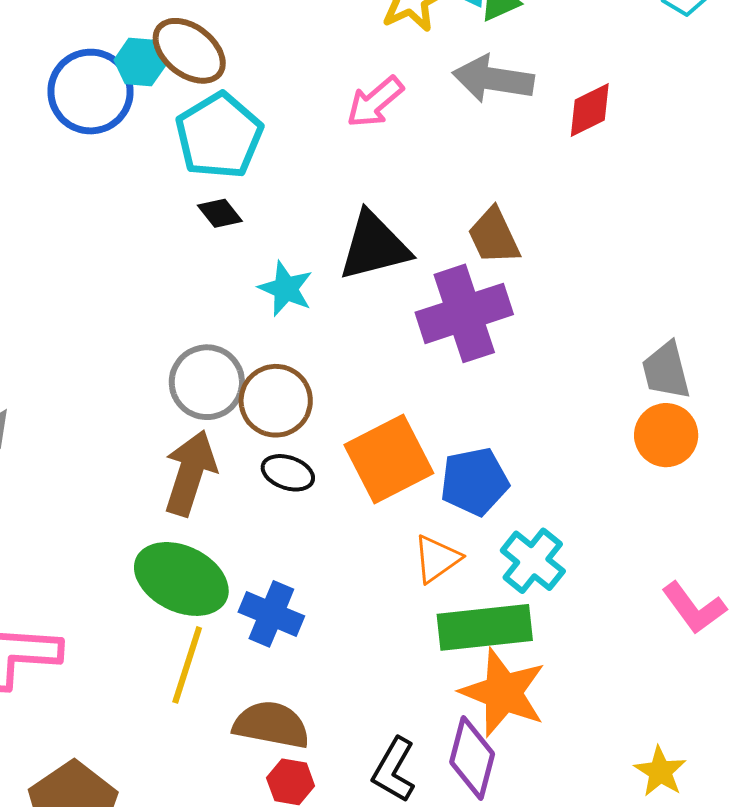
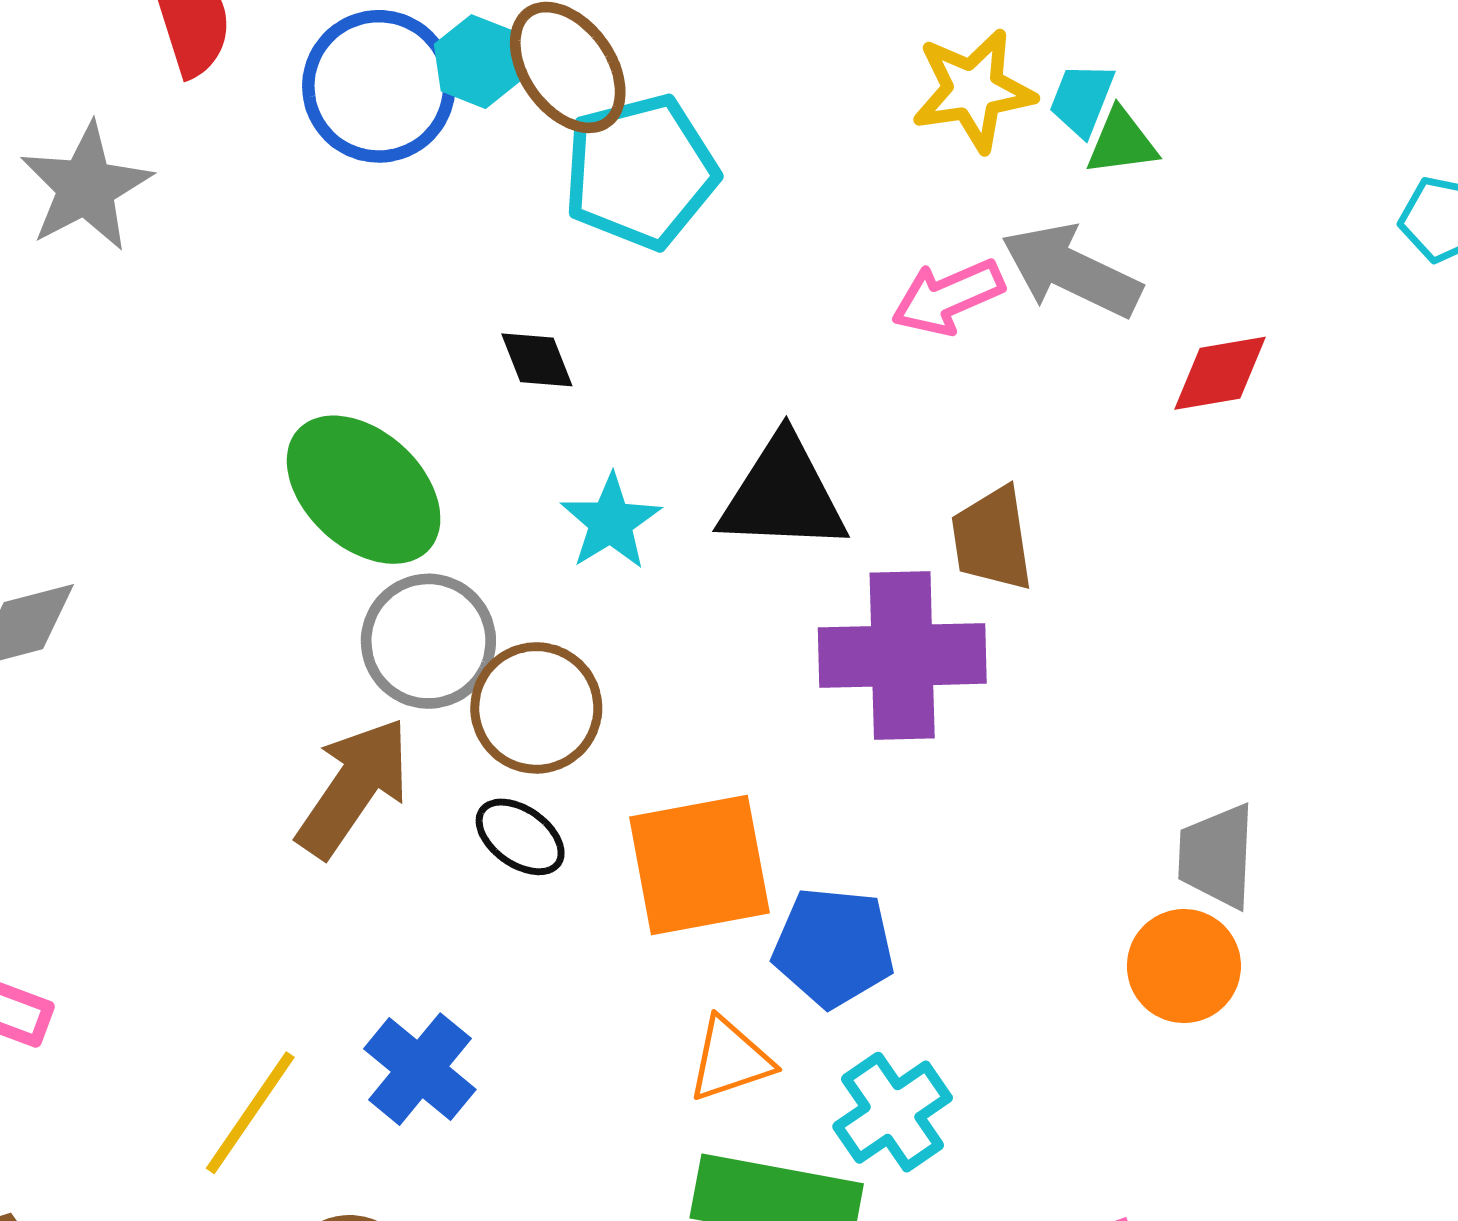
pink arrow: (375, 102) -> (948, 297), moved
cyan pentagon: (219, 136) -> (640, 172), moved
green ellipse: (181, 579) -> (364, 490), moved

